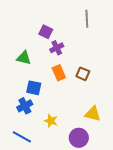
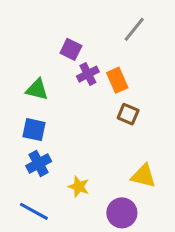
gray line: (87, 19) -> (134, 29), turned 42
orange rectangle: (59, 73) -> (117, 80), moved
blue square: (34, 88) -> (34, 130), moved

